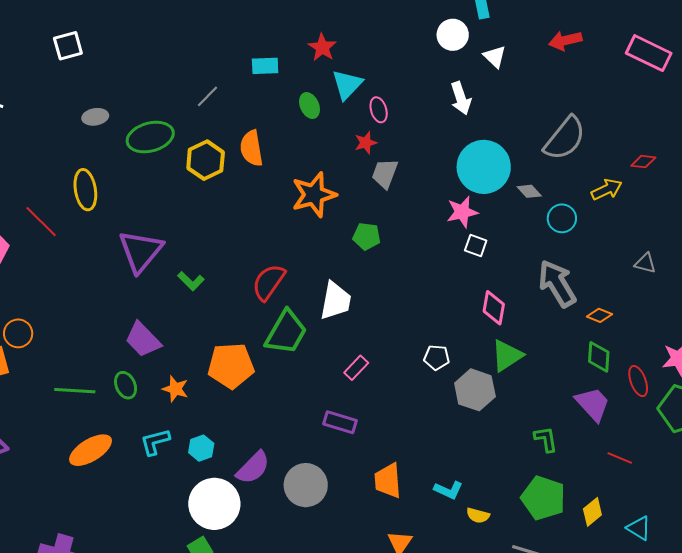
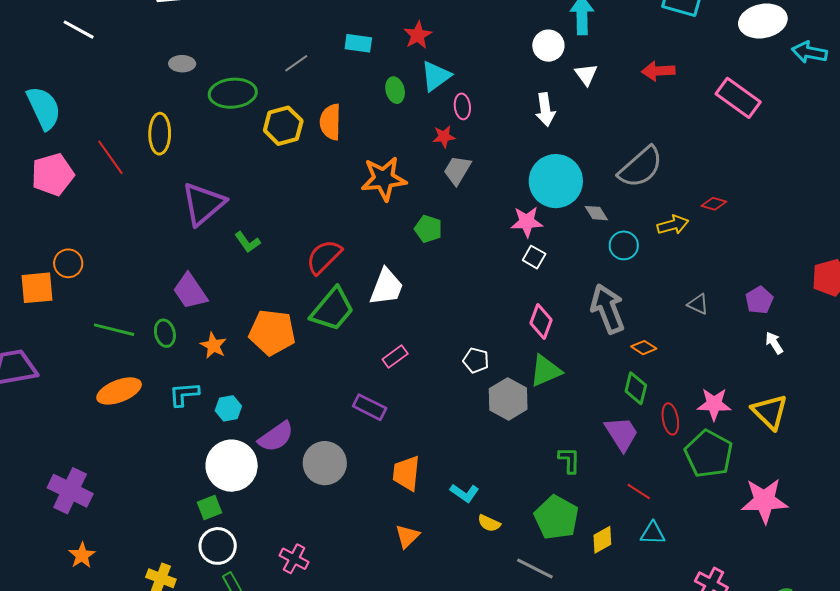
cyan triangle: (639, 528) -> (653, 533), moved, turned -40

